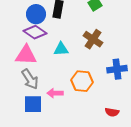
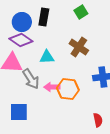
gray arrow: (30, 79) -> (31, 79), moved
pink arrow: (55, 93) -> (52, 87), moved
red semicircle: (112, 112) -> (98, 120), turned -112

